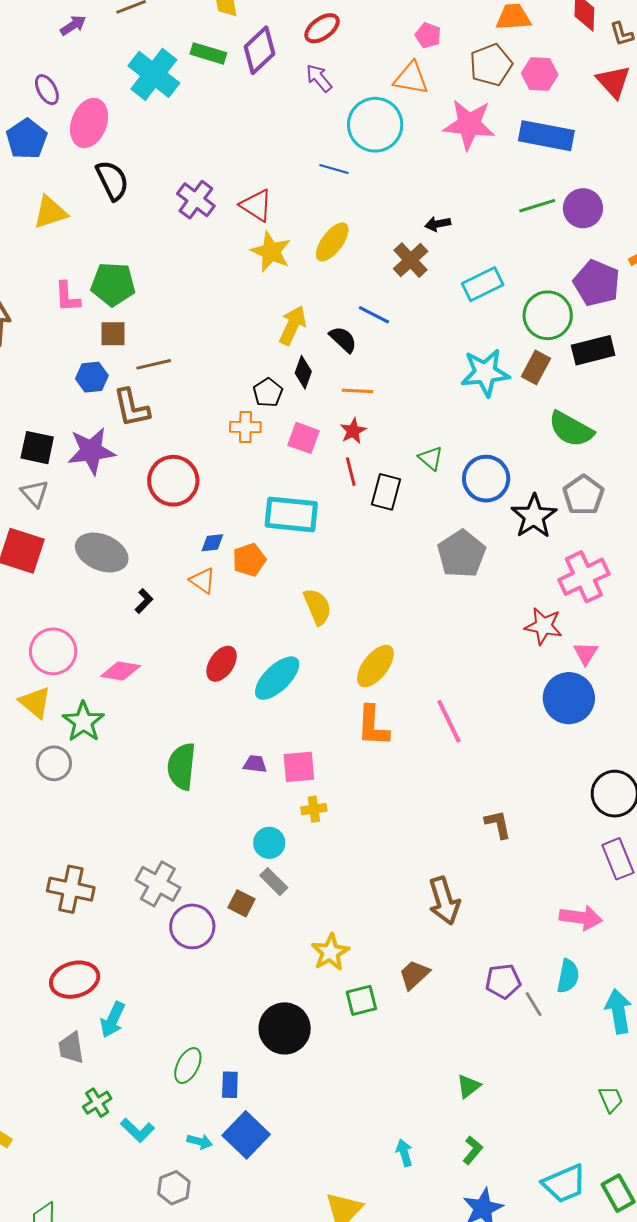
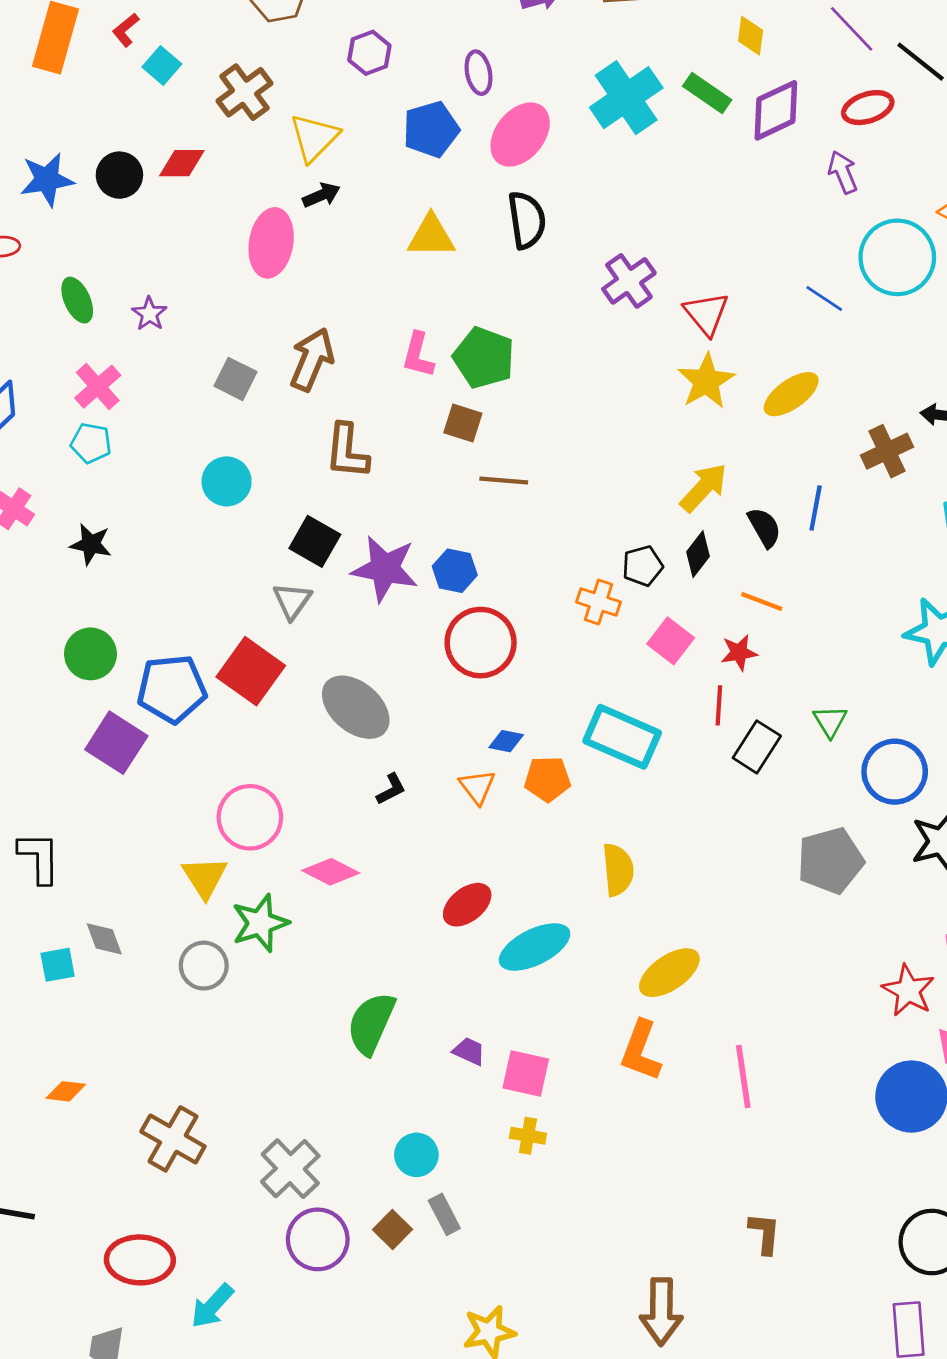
blue line: (374, 315) -> (816, 508), turned 56
blue hexagon: (92, 377) -> (455, 571), moved
brown L-shape: (132, 408) -> (347, 451), moved
cyan circle: (269, 843) -> (416, 1155), moved
cyan arrow: (113, 1020) -> (212, 1306), moved

